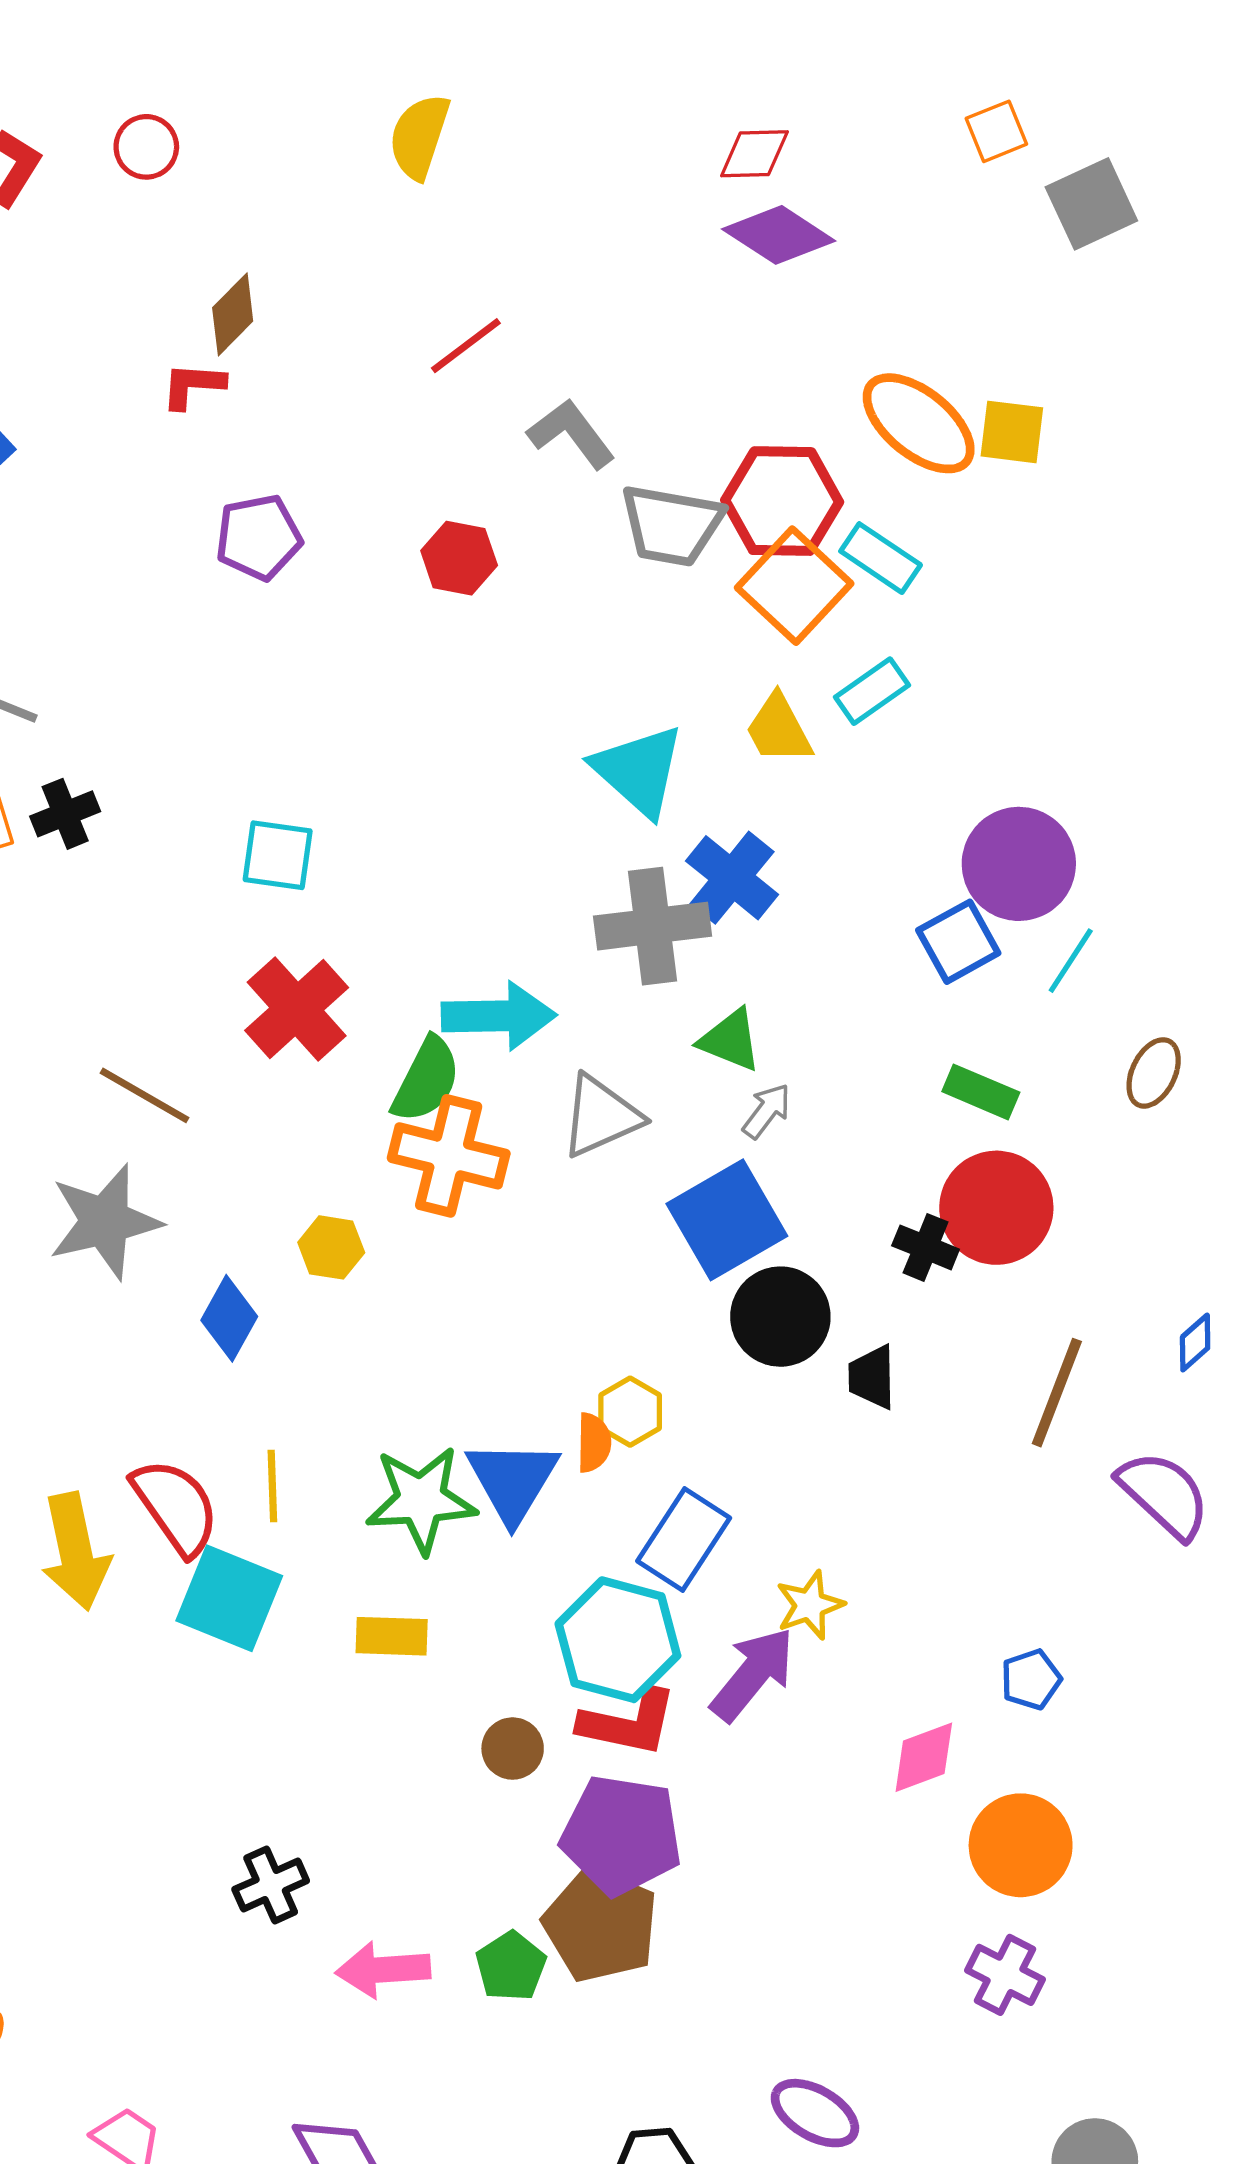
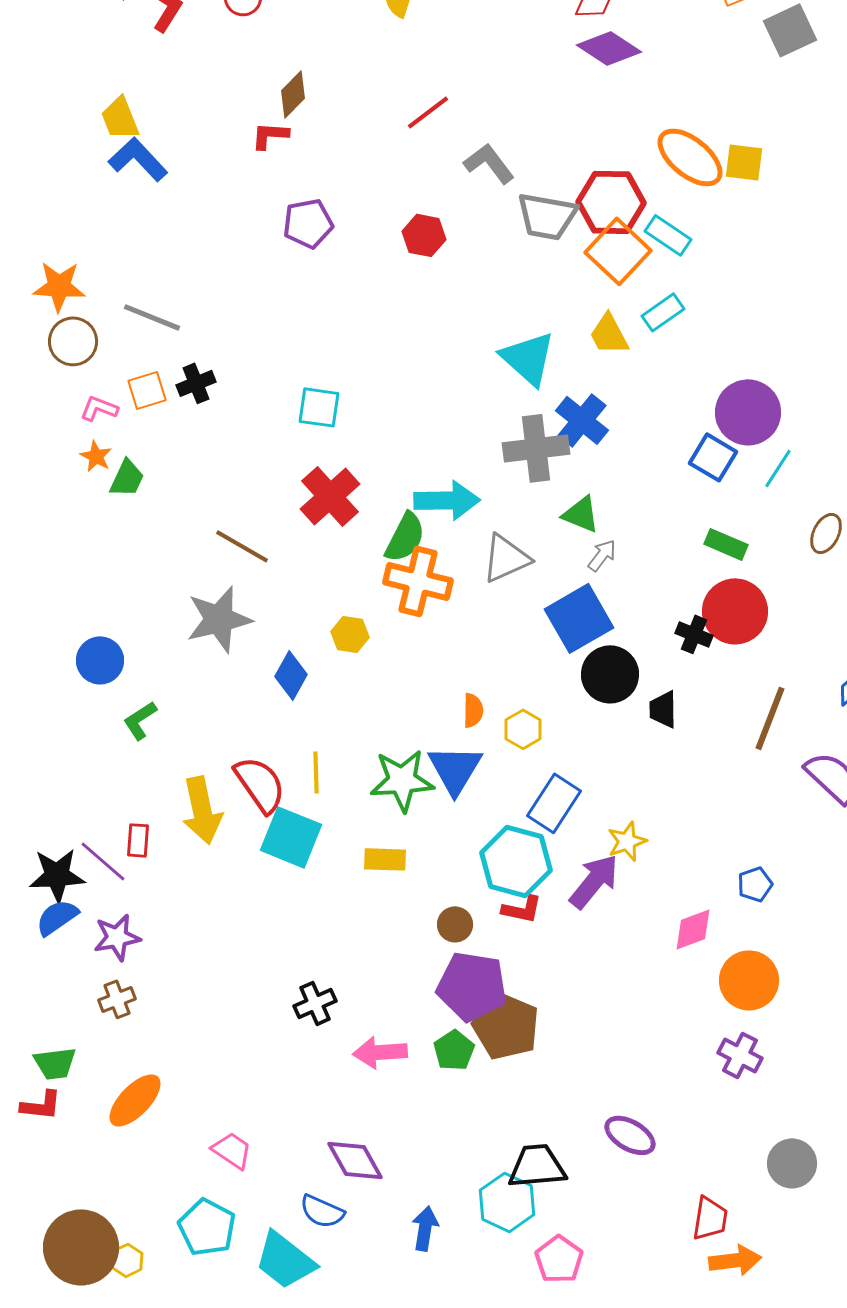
blue square: (958, 942) -> (713, 457), turned -30
orange semicircle: (594, 1443) -> (473, 710), moved
red L-shape: (628, 1723) -> (522, 909), size x0.7
purple pentagon: (621, 1835) -> (472, 986), moved

